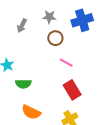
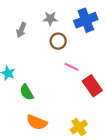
green semicircle: (23, 84) -> (27, 92), turned 63
red rectangle: (72, 90) -> (92, 86), moved

